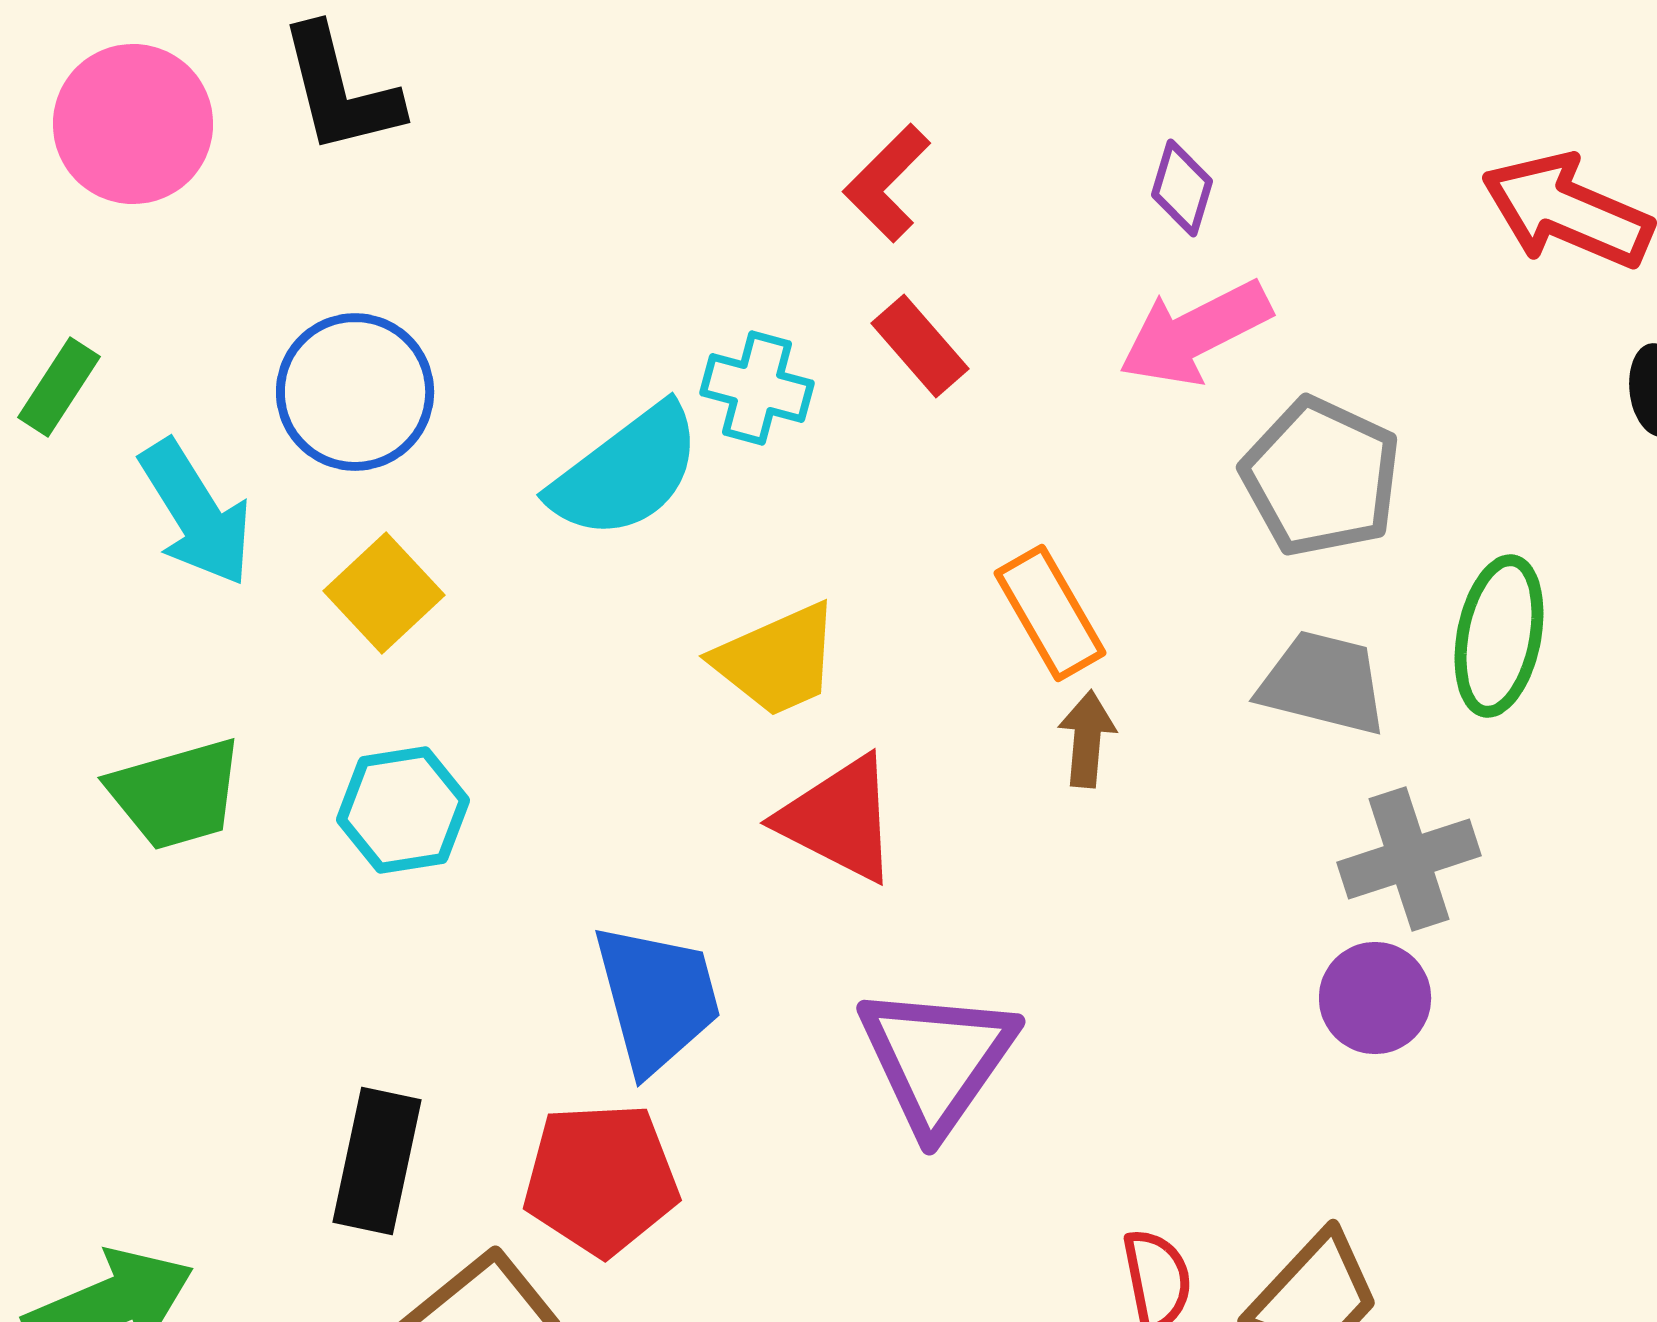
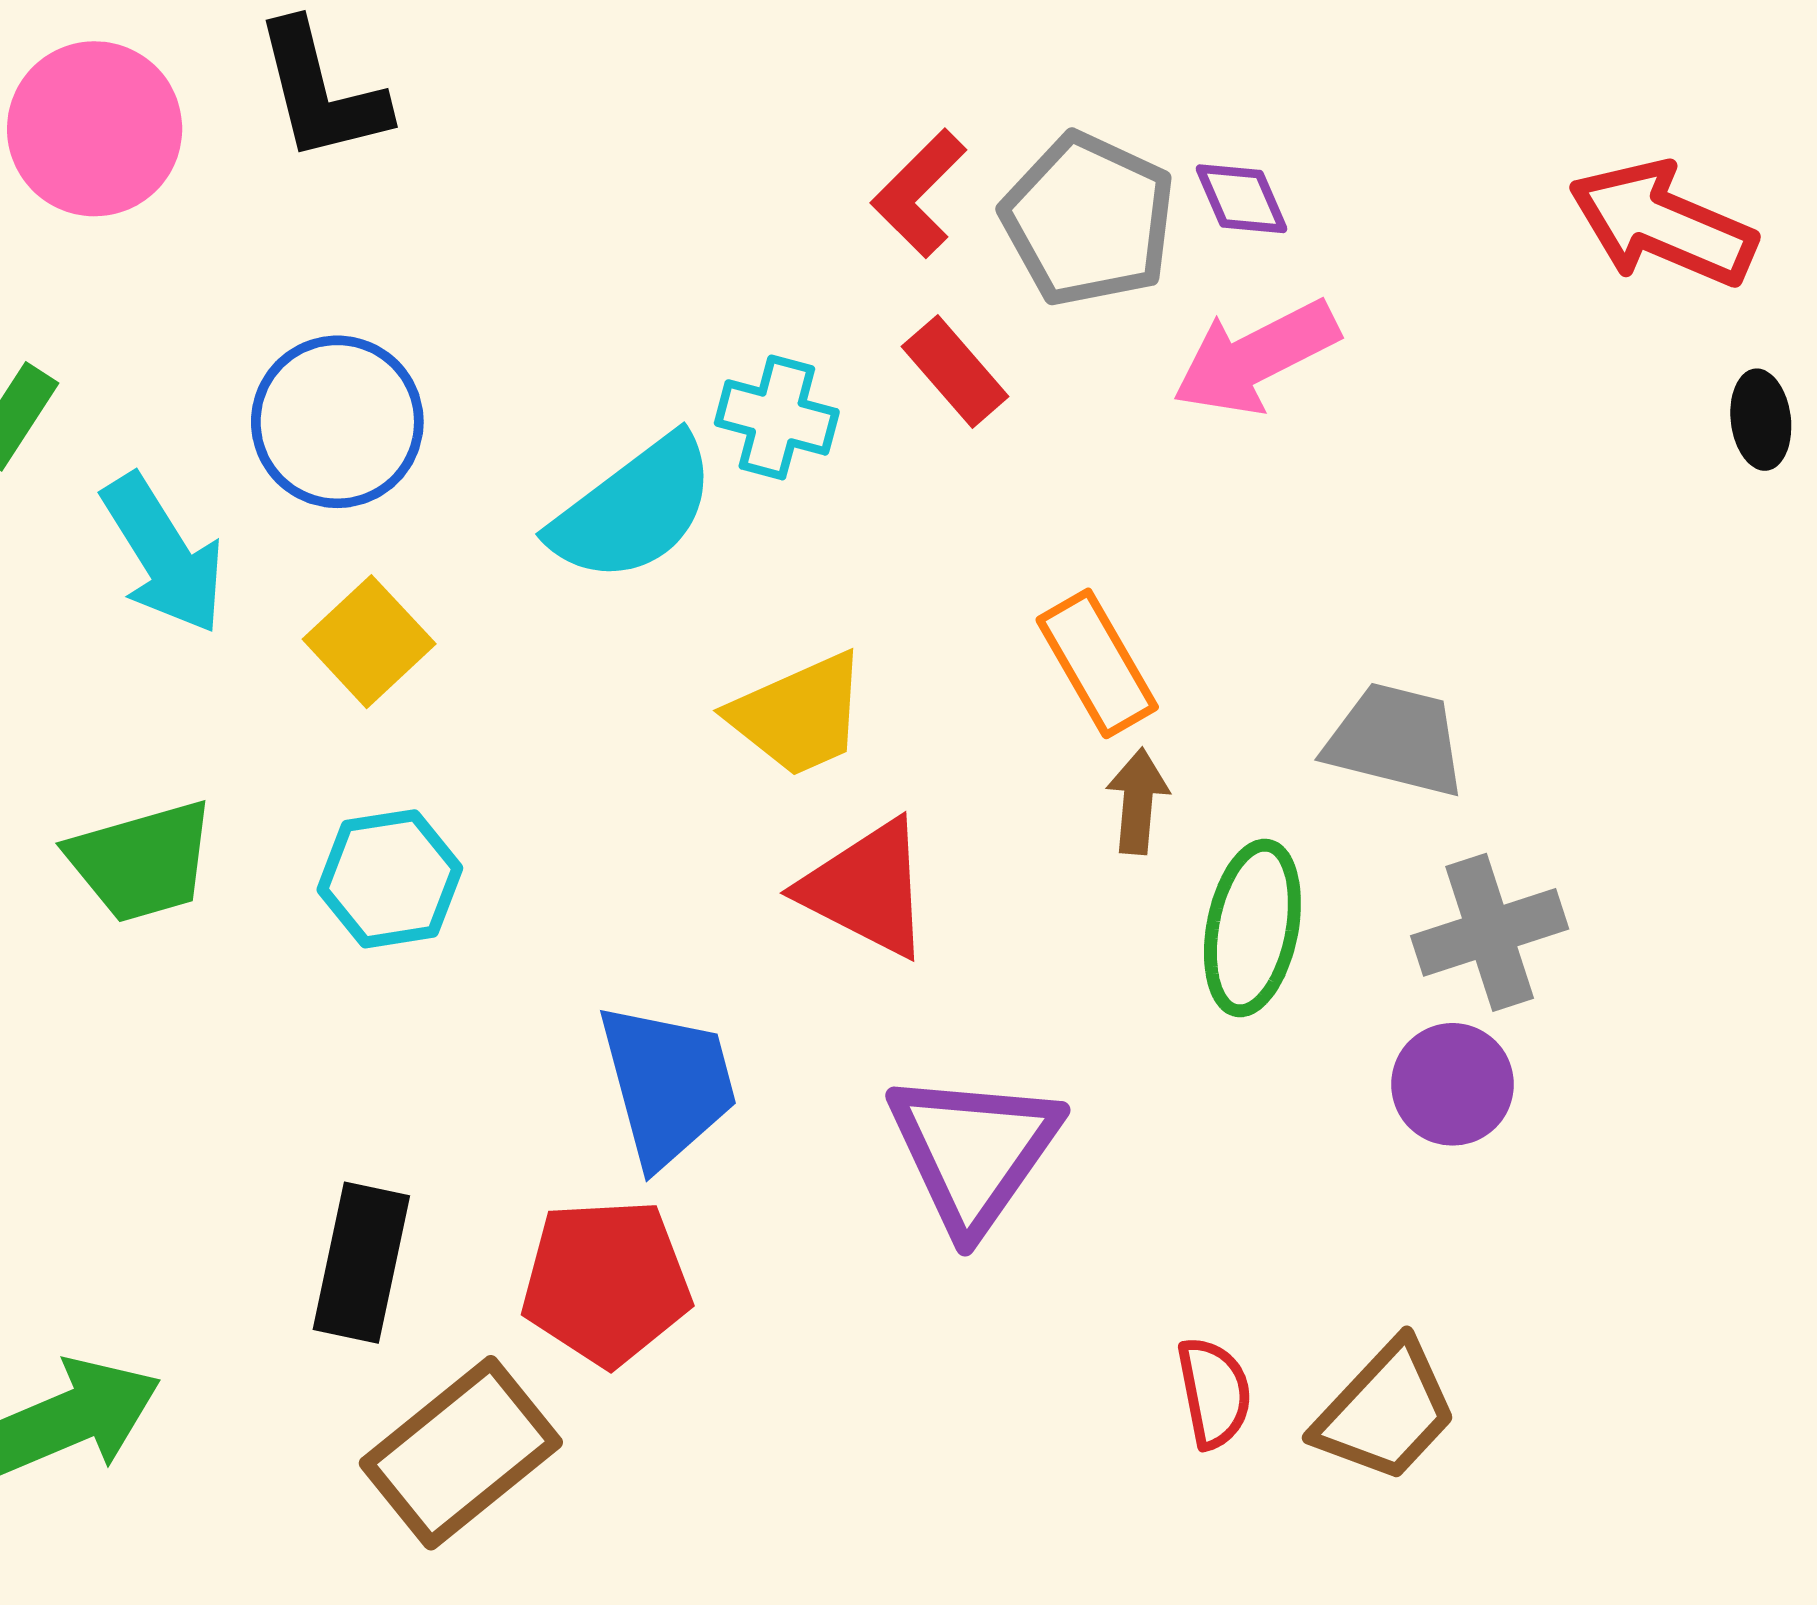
purple diamond: (1182, 188) -> (1241, 199), turned -40
gray pentagon: (1321, 477) -> (1088, 220), moved
green ellipse: (1499, 636) -> (1252, 928), moved

